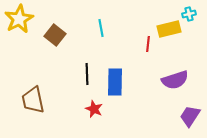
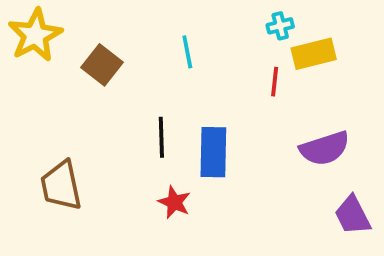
cyan cross: (189, 14) -> (280, 26), moved
purple trapezoid: (190, 116) -> (353, 215), turned -60

